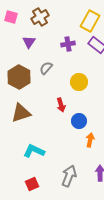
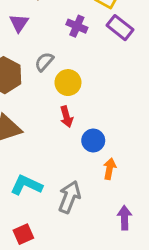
purple cross: (68, 44) -> (77, 26), turned 32
yellow circle: (79, 82) -> (68, 83), moved
gray arrow: (69, 176) -> (69, 197), moved

